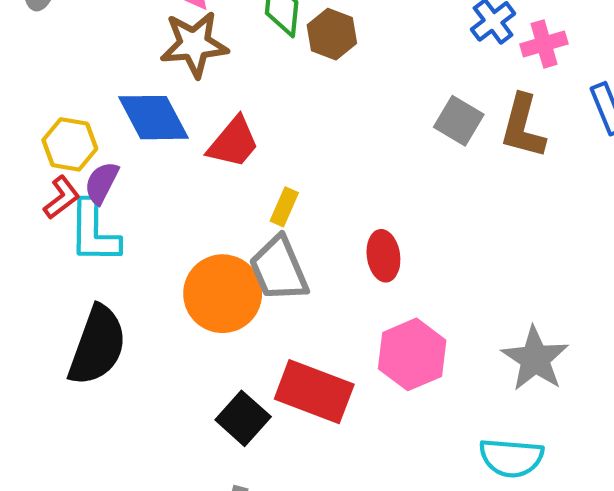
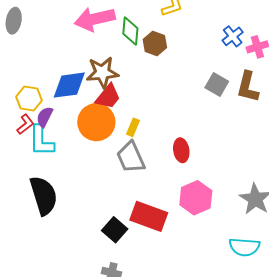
brown star: (194, 44) -> (102, 73), moved
blue diamond: (154, 118) -> (69, 85), turned -69
orange circle: (223, 294) -> (96, 122), moved
black semicircle: (97, 345) -> (44, 196), turned -36

